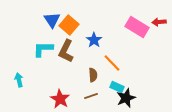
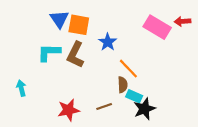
orange square: (69, 25) -> (79, 25), turned -30
brown semicircle: (93, 75) -> (123, 85), moved
red star: (60, 99) -> (69, 110), turned 30

